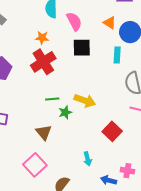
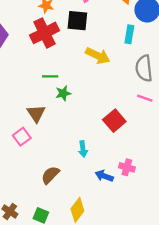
black square: (82, 48) -> (77, 21), moved
yellow arrow: (85, 101) -> (98, 56), moved
pink square: (35, 165) -> (22, 137), moved, size x0.7

